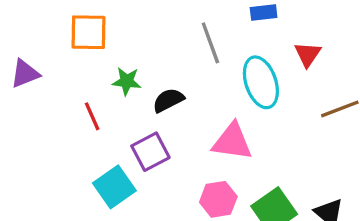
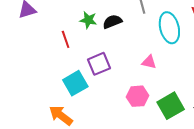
black semicircle: (168, 100) -> (112, 22), moved
pink triangle: (232, 142) -> (149, 62), size x0.6

